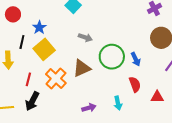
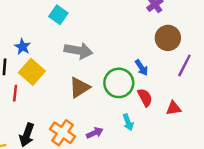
gray arrow: (85, 37) -> (78, 51), size x1.6
green circle: (112, 57) -> (119, 83), moved
red line: (28, 79) -> (15, 93), moved
orange cross: (56, 79) -> (63, 133), moved

